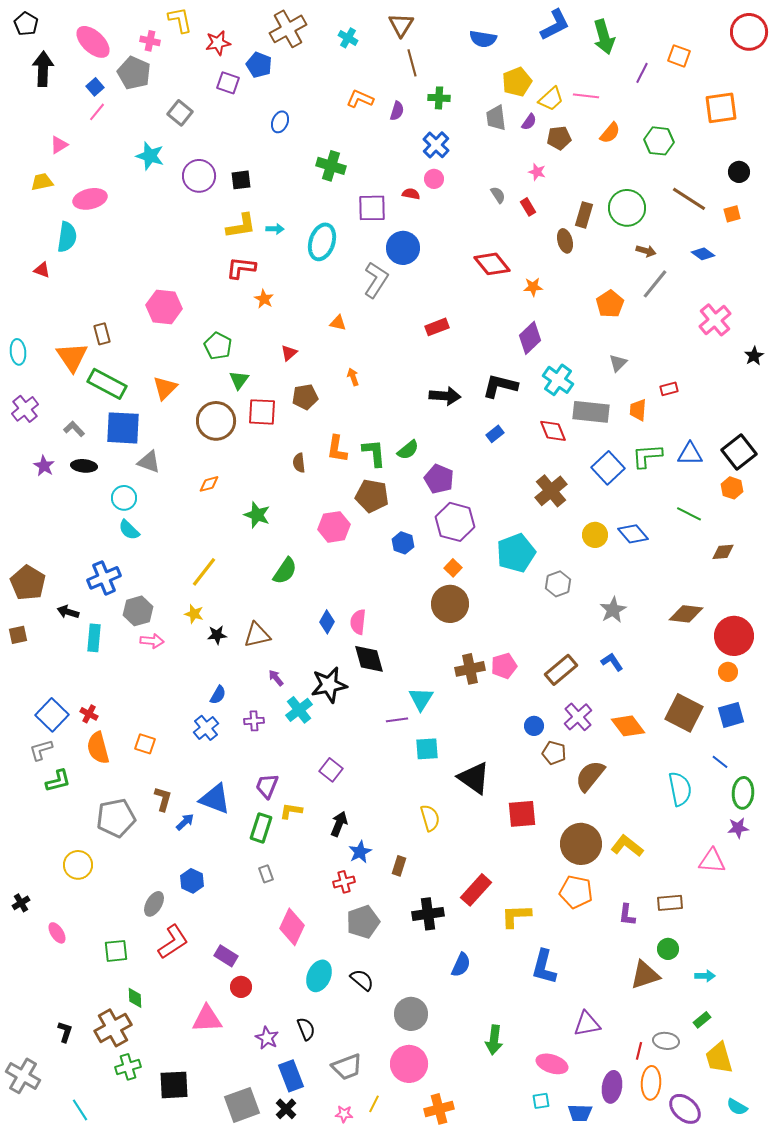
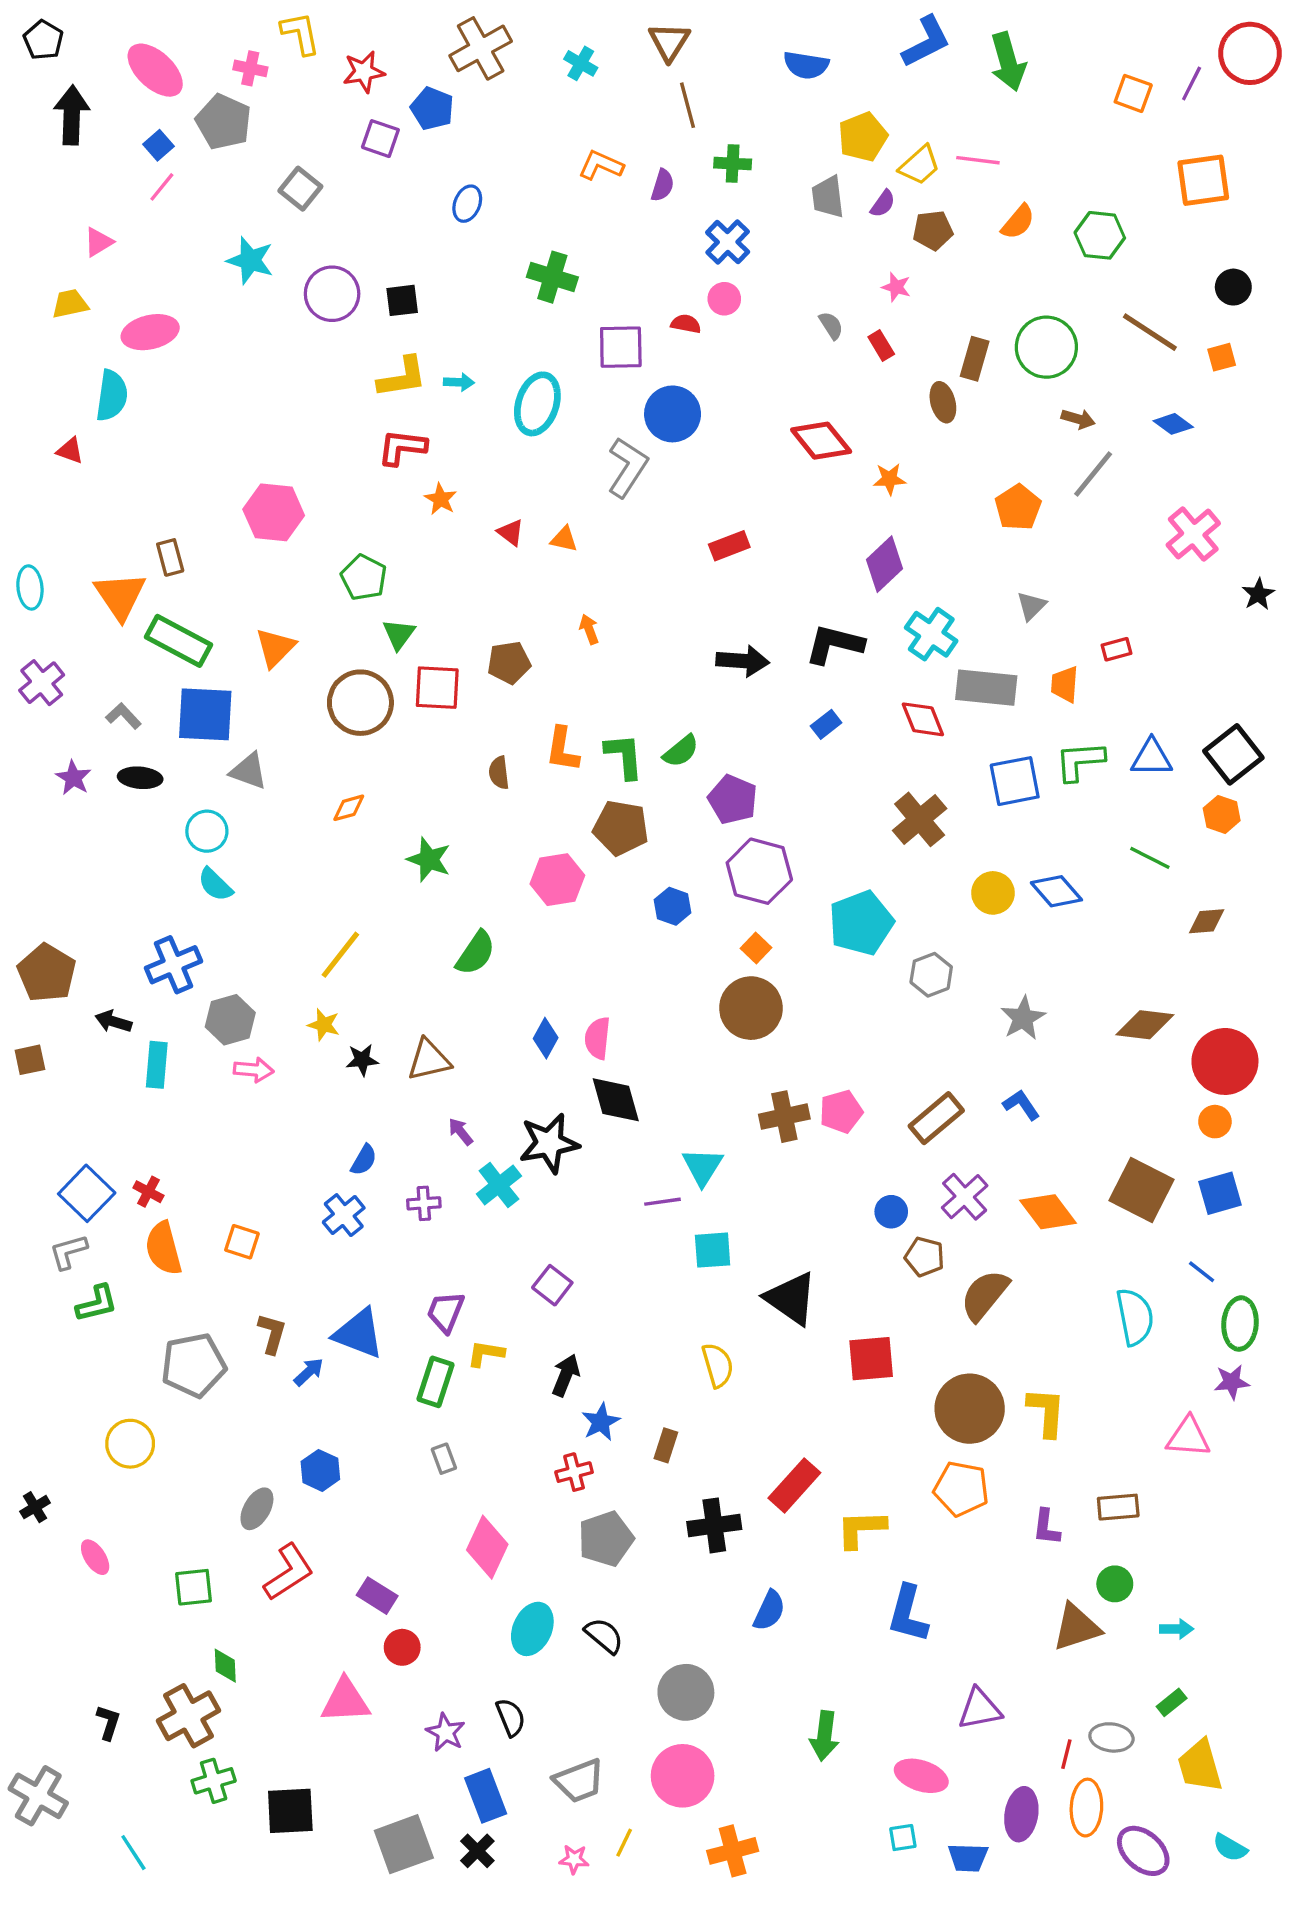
purple line: (642, 73) -> (1192, 83), moved
red triangle: (289, 353) -> (511, 532), moved, turned -42
blue square: (608, 468) -> (1015, 781), turned 32
yellow L-shape: (627, 846) -> (1046, 1412), turned 56

